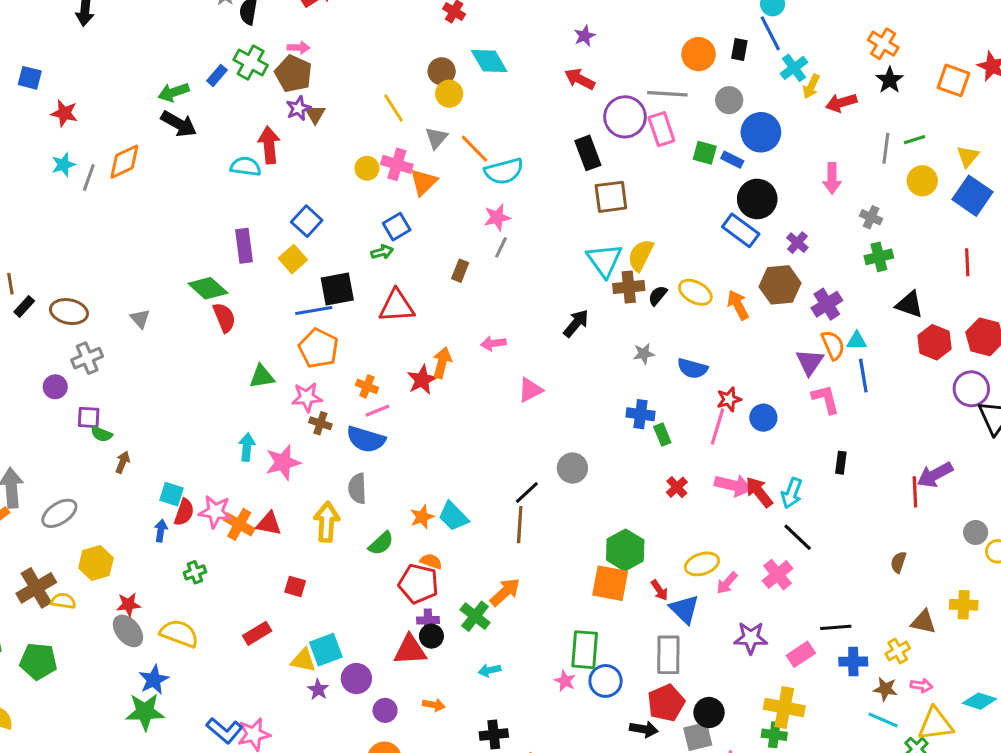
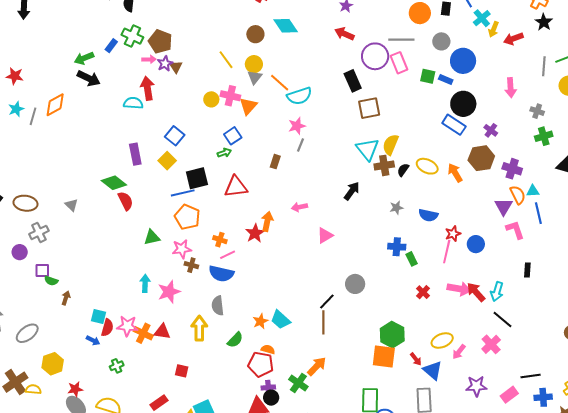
pink arrow: (299, 48) -> (149, 59), moved
yellow circle: (449, 94) -> (254, 64), moved
purple cross: (827, 304) -> (512, 169), turned -36
blue arrow: (161, 531) -> (93, 340), turned 112

